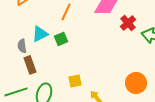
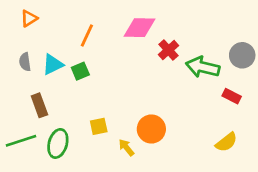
gray semicircle: (22, 46) -> (25, 62), moved
orange circle: (136, 83) -> (151, 129), moved

